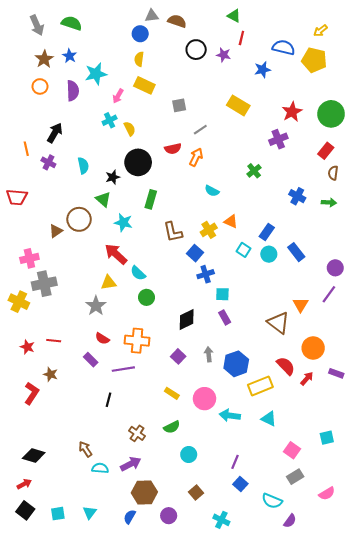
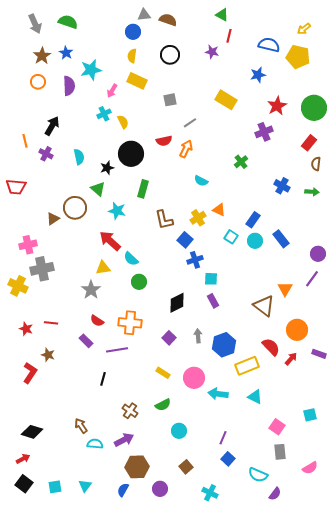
black circle: (196, 50) -> (170, 55), moved
blue star: (262, 70) -> (258, 75), moved
gray rectangle: (295, 477) -> (280, 452), turned -63

